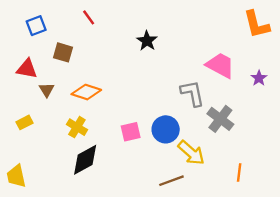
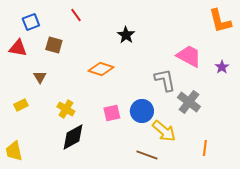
red triangle: (27, 69) -> (18, 48), moved
orange diamond: (86, 92) -> (101, 69), moved
brown line: (171, 181) -> (147, 155), turned 40

